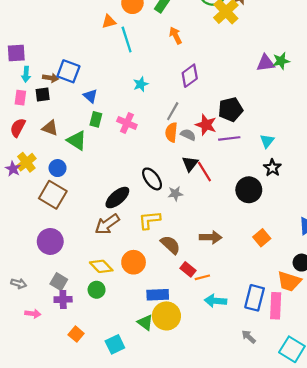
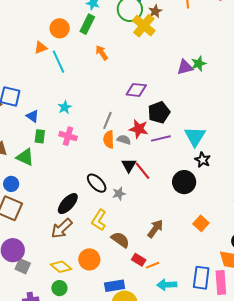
purple diamond: (190, 76) -> (136, 90), moved, turned 50
cyan star: (141, 84) -> (65, 107), moved
cyan triangle: (267, 141) -> (195, 137), size x1.6
yellow L-shape: (149, 220) -> (99, 220), turned -45
brown arrow: (211, 237) -> (155, 229), turned -48
gray square: (59, 282) -> (23, 266), moved

